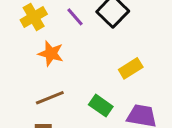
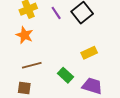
orange star: (51, 53) -> (25, 35), moved

